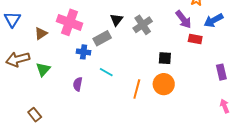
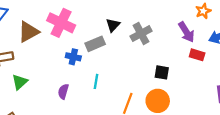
brown triangle: (41, 33) -> (29, 32), size x1.5
green triangle: (43, 69) -> (20, 82), moved
cyan line: (106, 72) -> (96, 81), turned 64

